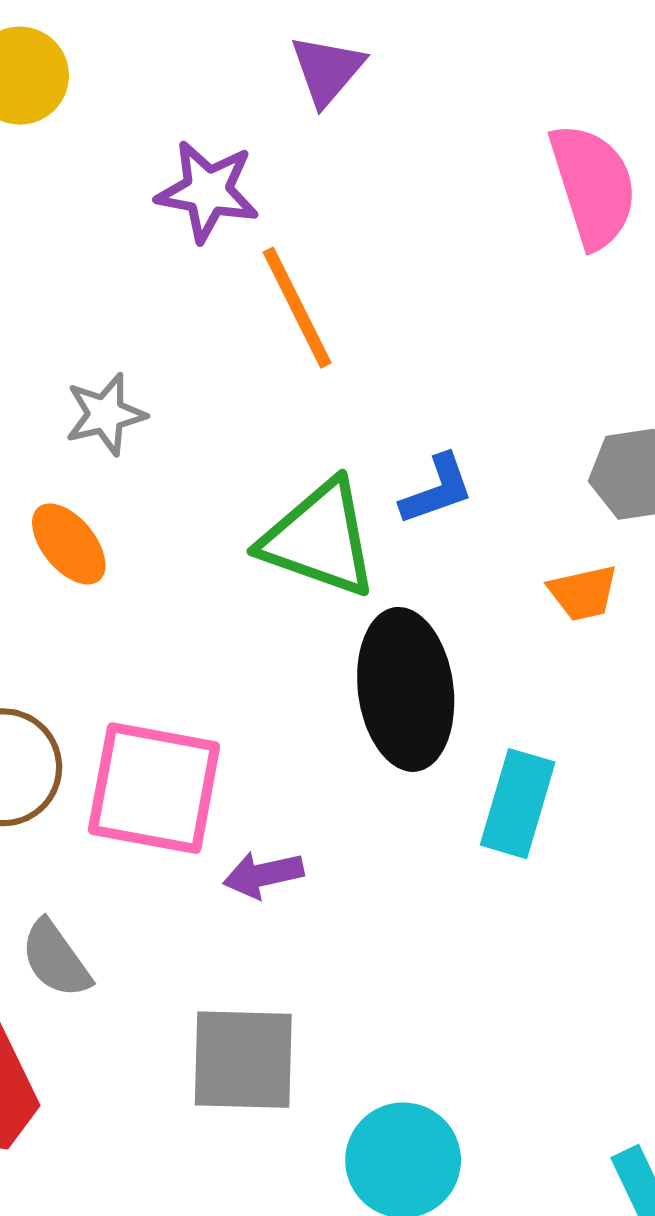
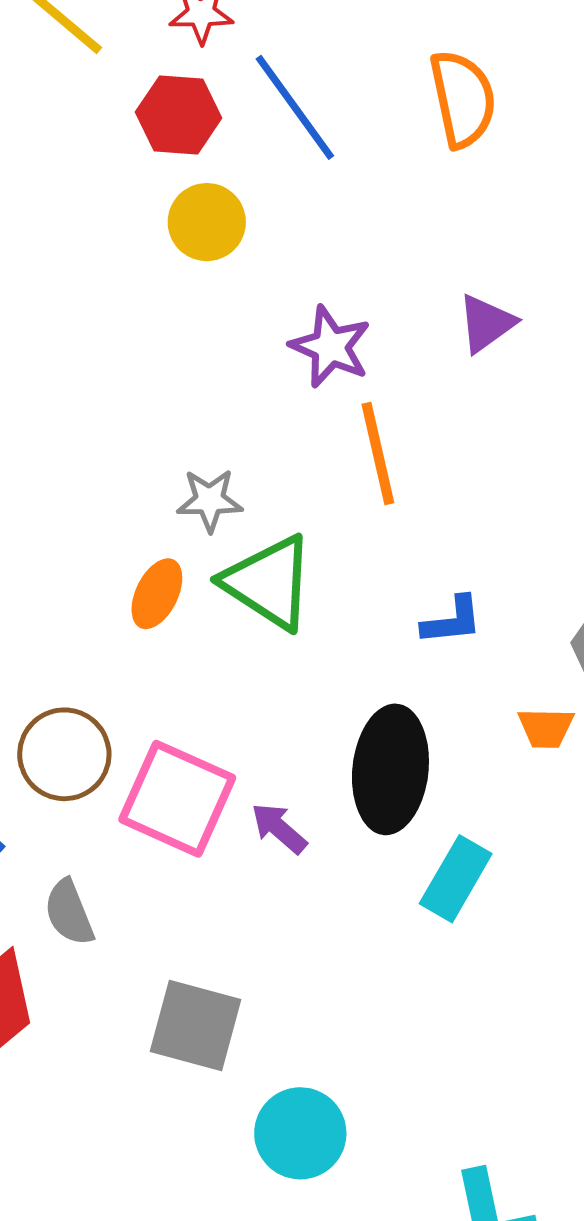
purple triangle: (327, 70) -> (486, 323), moved
green triangle: (319, 539) -> (269, 582), moved
orange ellipse: (69, 544) -> (157, 594), turned 52
purple arrow: (263, 875) -> (279, 828), moved, turned 40

